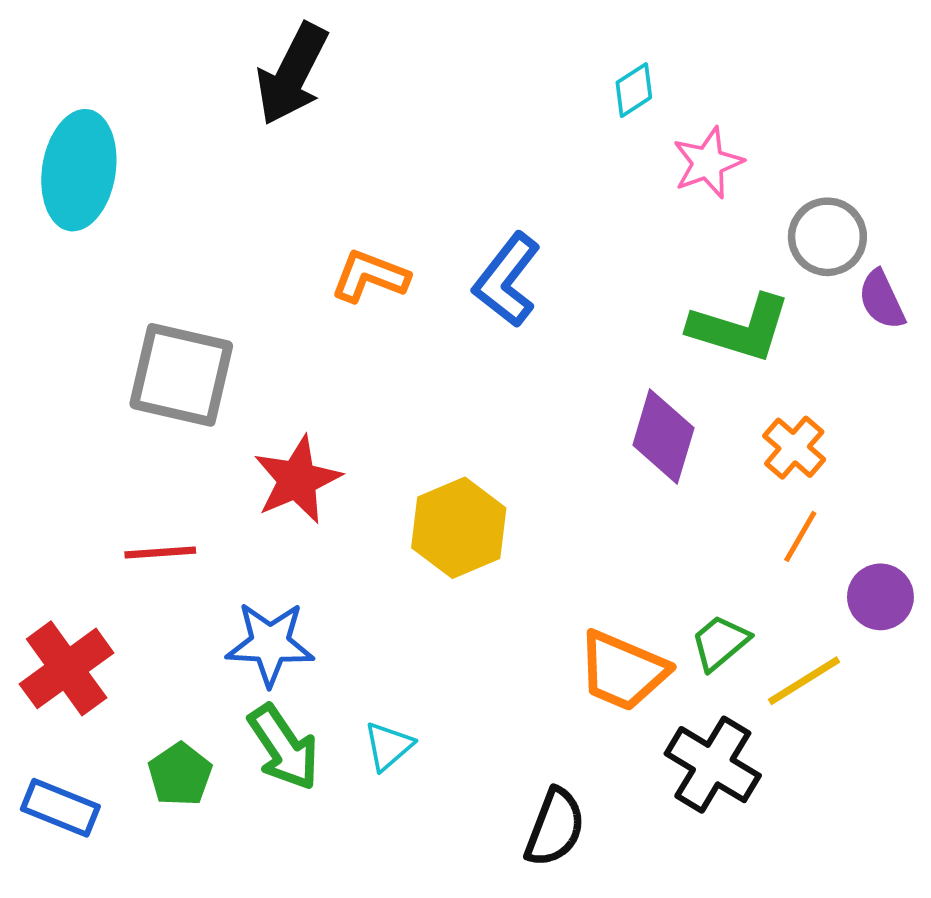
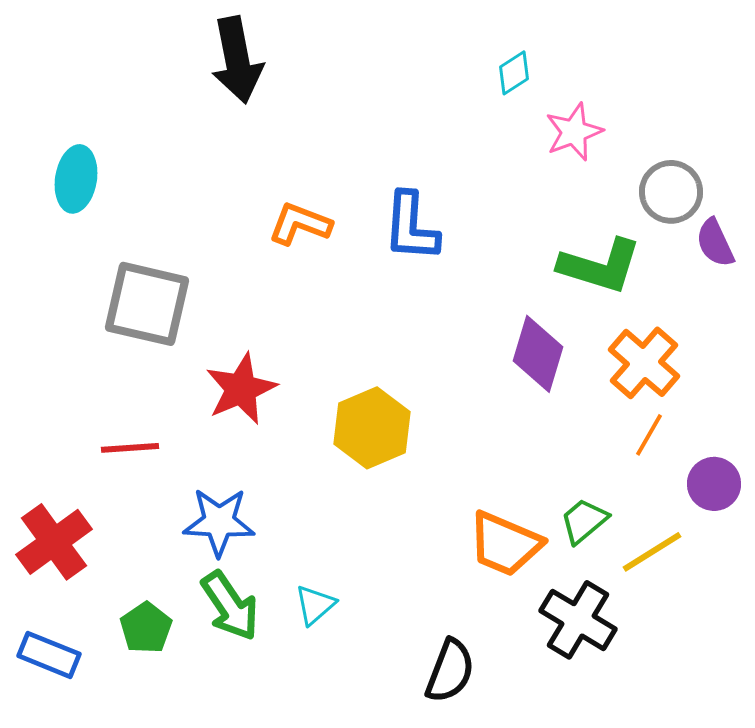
black arrow: (292, 74) -> (237, 60), turned -38
cyan ellipse: (79, 170) -> (76, 179), moved, size x0.7
blue L-shape: (507, 280) -> (411, 227), turned -34
orange cross: (794, 448) -> (644, 363), size x1.4

